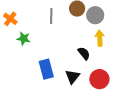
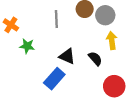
blue rectangle: (46, 69) -> (54, 79), turned 60
black triangle: (72, 77) -> (67, 56), moved, turned -42

